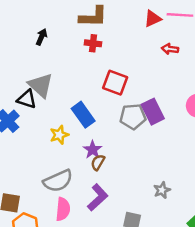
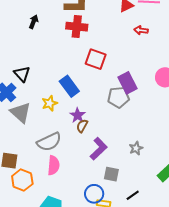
red cross: (93, 43) -> (77, 27), size x1.5
gray triangle: (41, 85) -> (21, 113), moved
black triangle: (27, 99) -> (22, 74), turned 30
gray pentagon: (133, 117) -> (118, 97), moved
purple L-shape: (98, 197) -> (99, 149), moved

